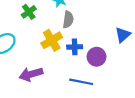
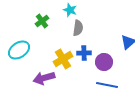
yellow cross: (52, 40) -> (63, 59), moved
blue line: (81, 82) -> (107, 85), moved

